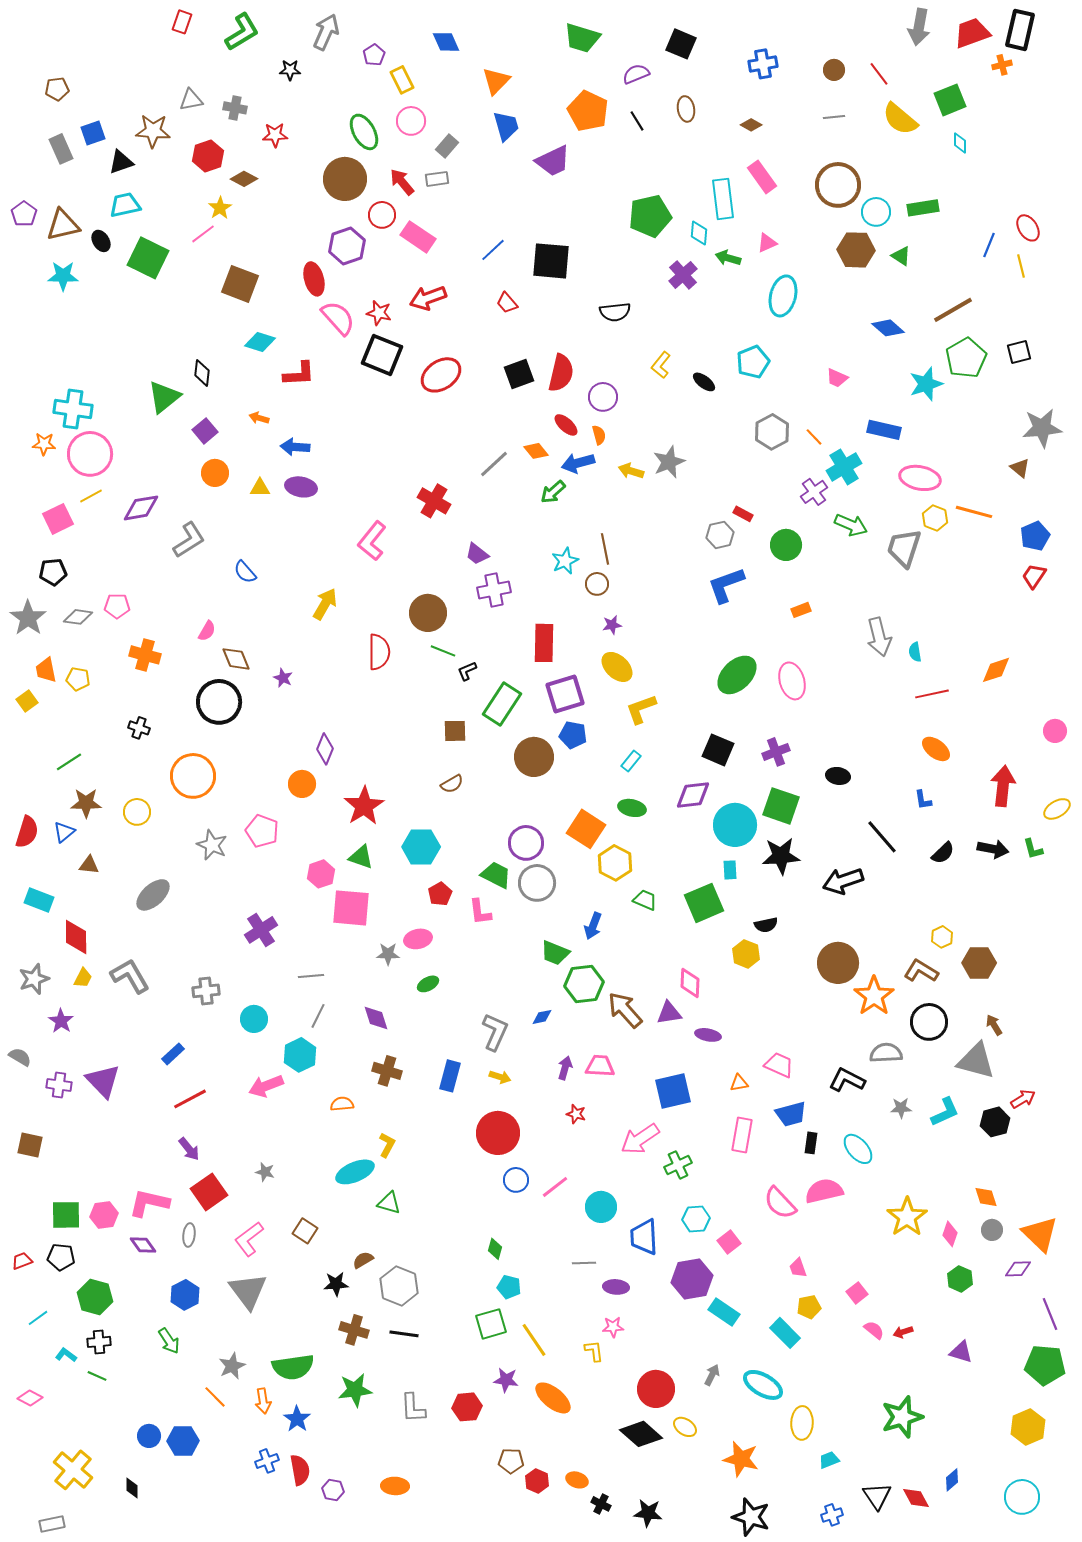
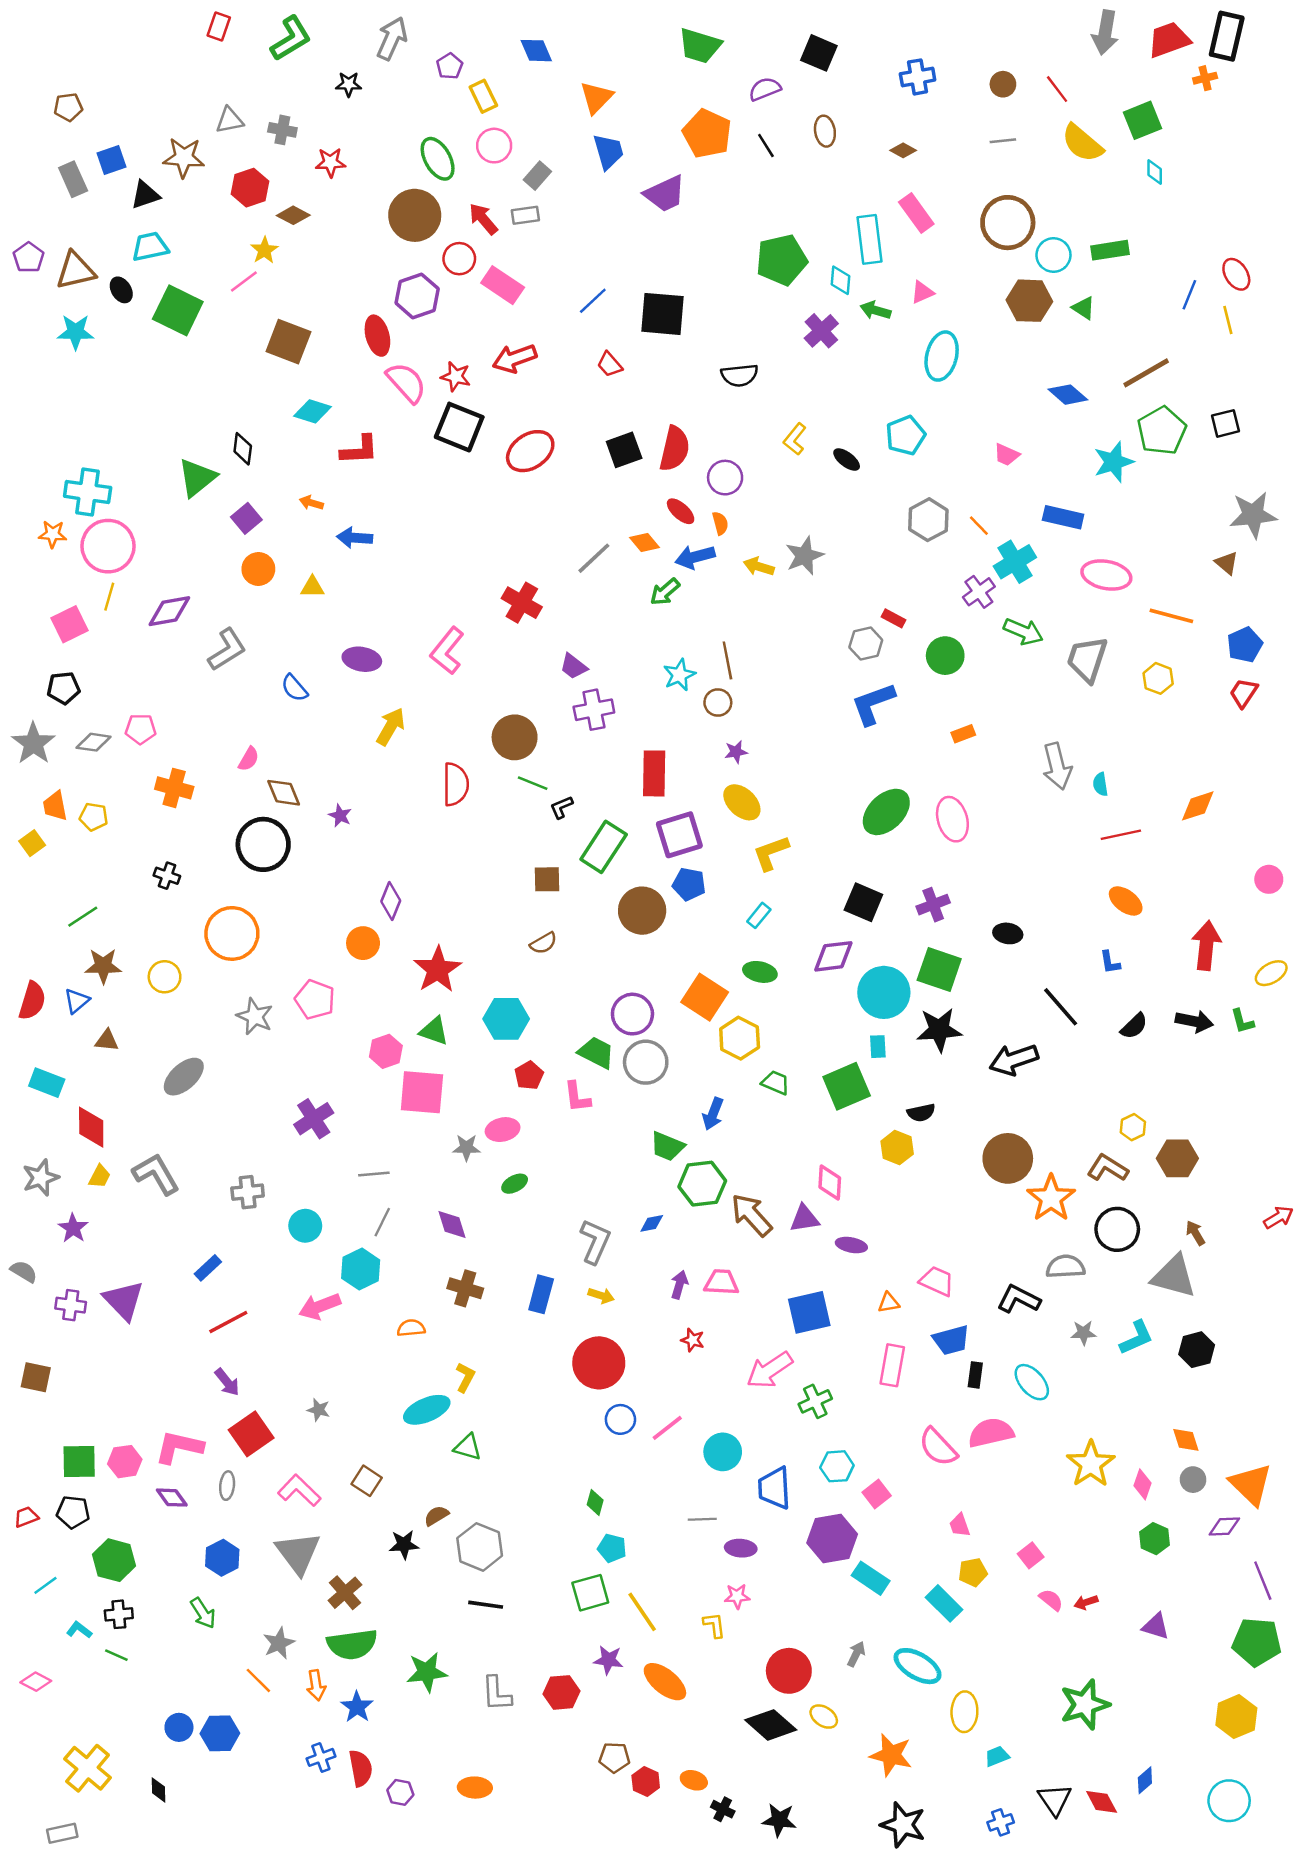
purple ellipse: (301, 487) -> (362, 659), moved
yellow line: (91, 496) -> (109, 597), turned -45
yellow hexagon: (935, 518) -> (1158, 678), moved
red arrow: (1023, 1099) -> (1278, 1217), moved
pink L-shape: (249, 1239) -> (299, 1490), turned 81
brown cross: (354, 1330) -> (345, 1593), moved, turned 32

